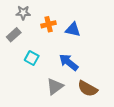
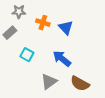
orange cross: (49, 24) -> (43, 23), turned 32
blue triangle: (73, 30) -> (66, 28), turned 35

